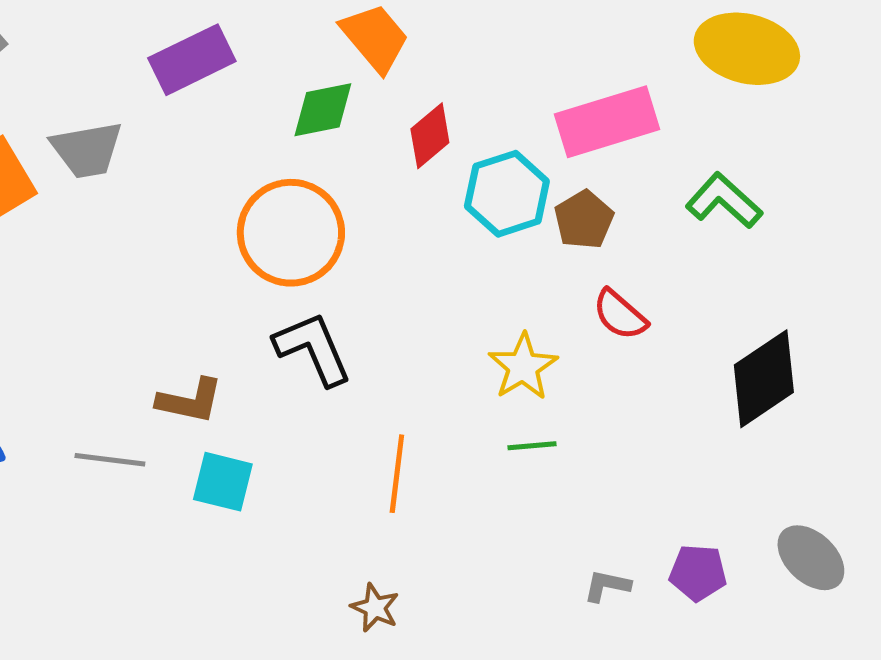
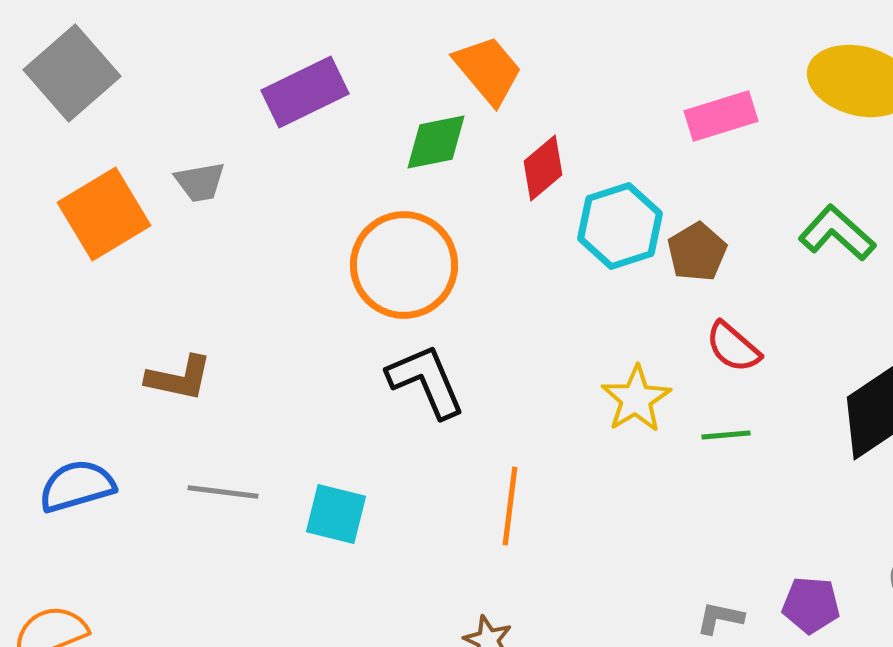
pink rectangle: (607, 122) -> (721, 116), moved, size x0.7
gray trapezoid: (87, 150) -> (200, 182), size x0.7
brown L-shape: (190, 401) -> (179, 378), moved
green line: (532, 446) -> (726, 435), moved

